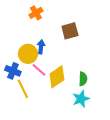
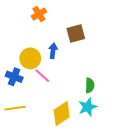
blue arrow: (41, 47) -> (53, 51), moved
yellow diamond: (57, 77) -> (62, 113), moved
yellow line: (23, 89) -> (15, 108), moved, turned -72

